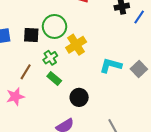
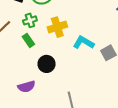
yellow cross: (76, 45) -> (57, 27), moved

